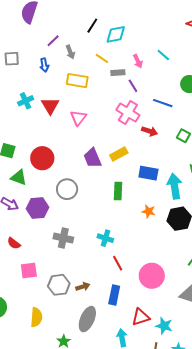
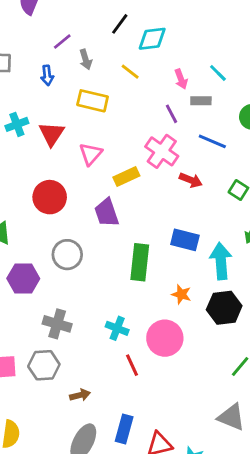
gray rectangle: (118, 73) -> (201, 101), moved
yellow rectangle: (119, 154) -> (126, 177), moved
red circle: (42, 158) -> (50, 197), moved
green rectangle: (118, 191) -> (140, 262), size x1.4
pink circle: (152, 276) -> (165, 338), moved
gray hexagon: (59, 285) -> (44, 365), moved
blue rectangle: (114, 295) -> (124, 429), moved

